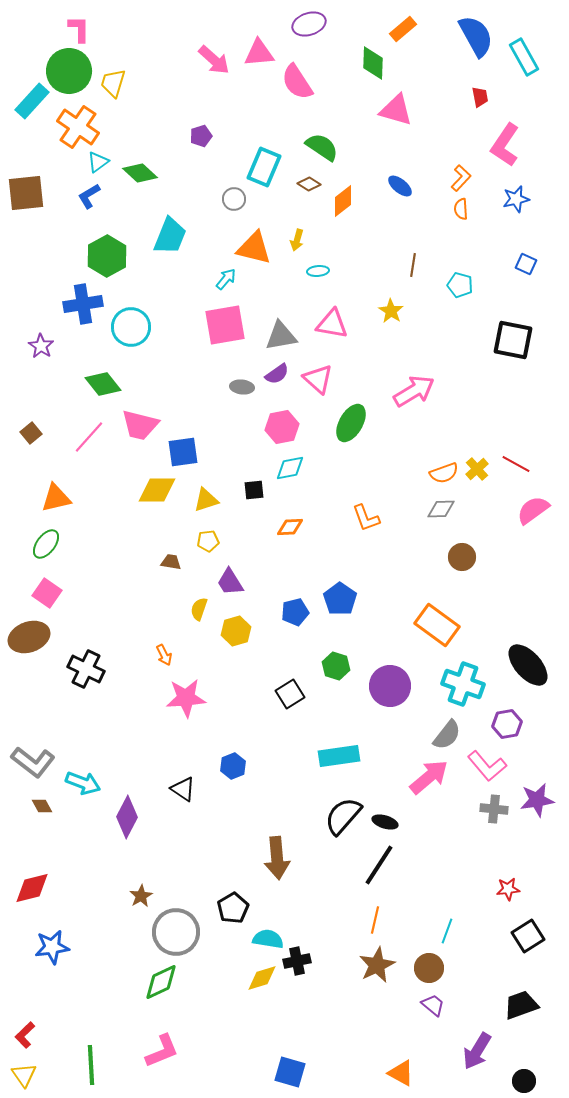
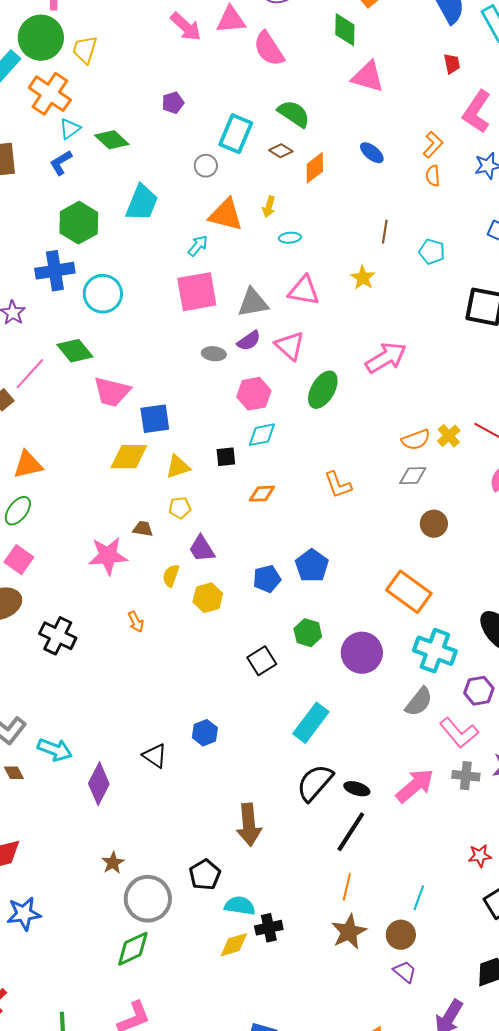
pink line: (89, 437) -> (30, 374), moved
pink star: (186, 698) -> (108, 556), moved
cyan rectangle: (339, 756) -> (311, 723), turned -45
pink arrow: (429, 777) -> (415, 786), moved

